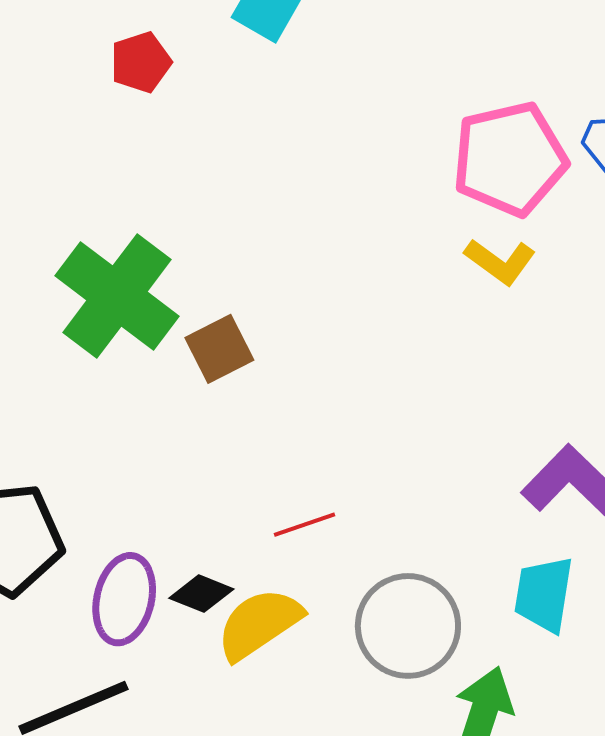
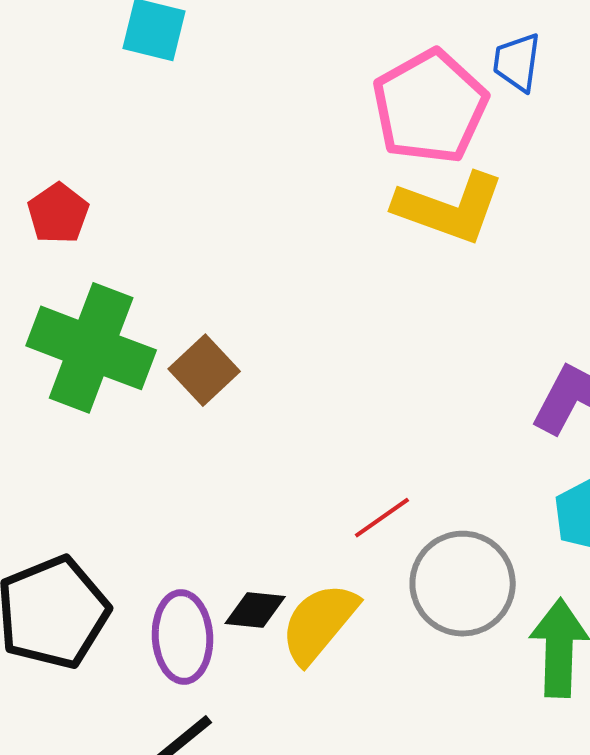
red pentagon: (141, 62) -> (58, 213), moved
yellow L-shape: (500, 261) -> (449, 208), size x1.6
red line: (305, 525) -> (382, 518), moved

